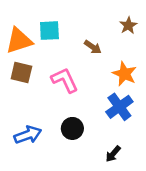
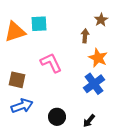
brown arrow: (93, 47) -> (85, 36), moved, turned -120
brown square: (21, 73) -> (17, 80), moved
black circle: (72, 128) -> (57, 117), moved

